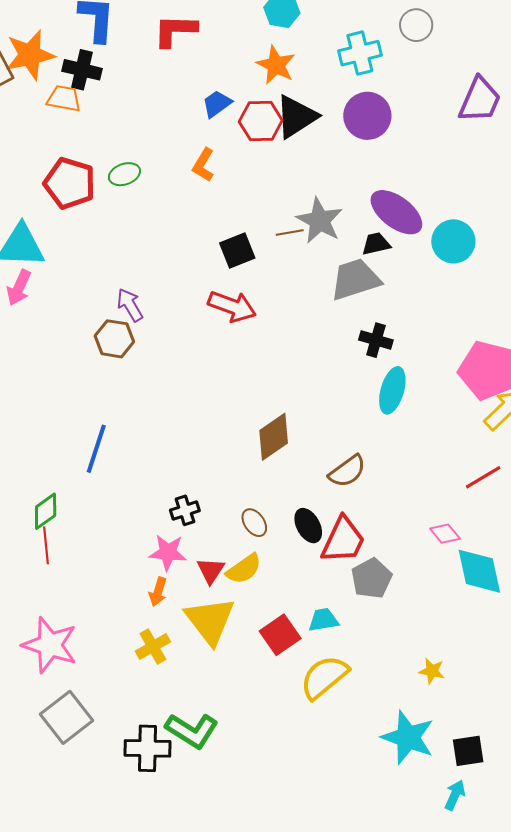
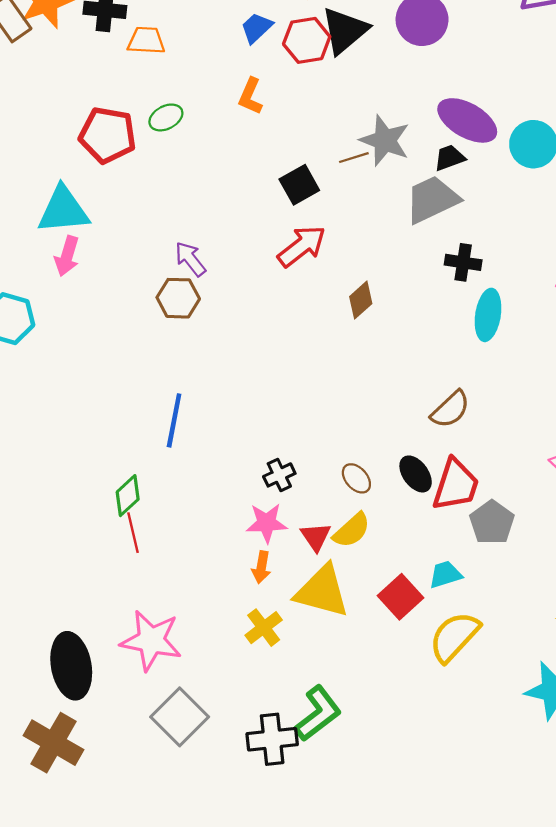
orange trapezoid: (64, 99) -> (146, 41), moved
red arrow: (232, 306) -> (302, 246), turned -51
brown diamond: (274, 437) -> (361, 300), moved, size x0.7
yellow triangle: (210, 621) -> (322, 591), turned -30
green L-shape: (192, 731) -> (318, 714), turned -62

